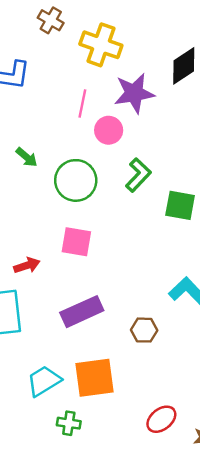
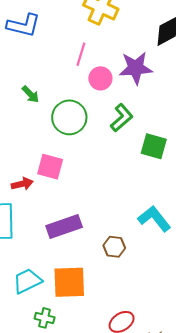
purple star: (134, 93) -> (136, 68), moved
pink square: (76, 242) -> (50, 167), moved

